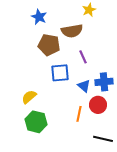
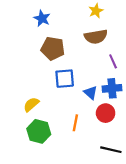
brown semicircle: (72, 31) -> (96, 37), moved
purple line: (83, 57) -> (113, 61), moved
orange line: (79, 114) -> (75, 123), moved

